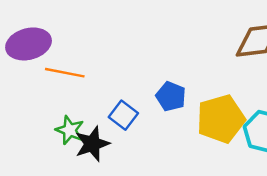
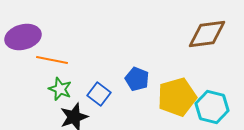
green star: (70, 130) -> (60, 89), moved

